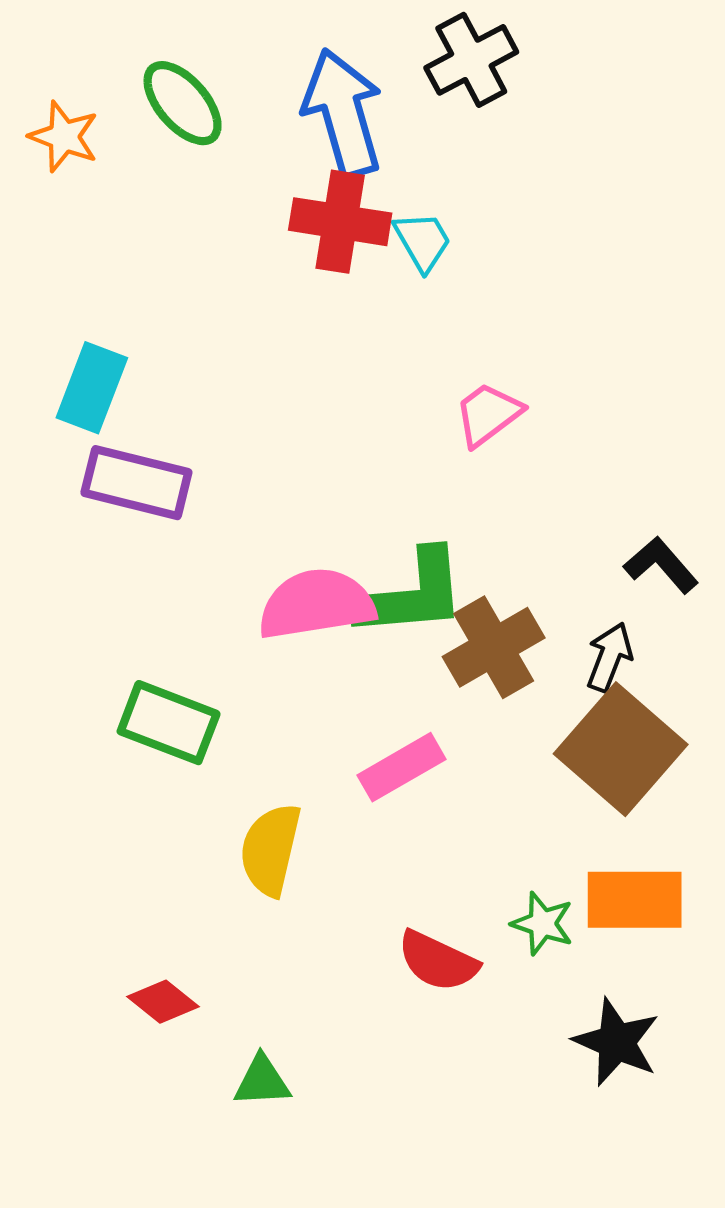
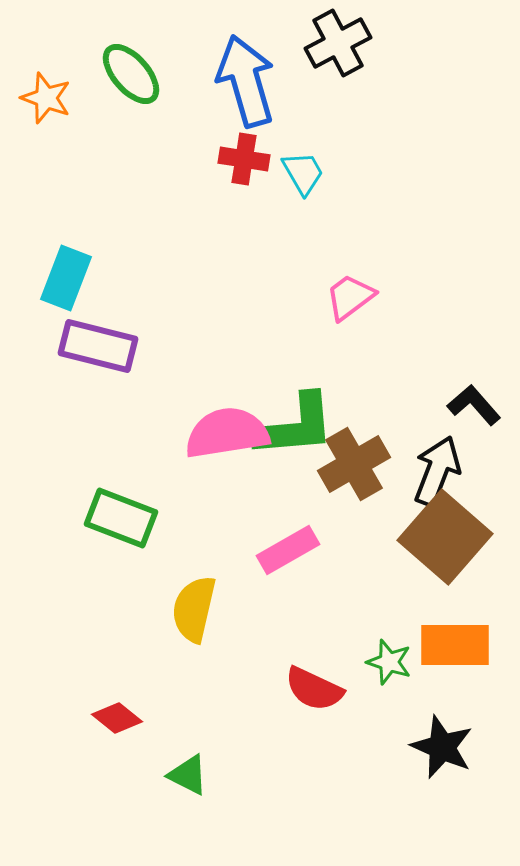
red cross: (340, 222) -> (244, 159), size x0.7
black arrow: (609, 657) -> (437, 471), size x1.4
green triangle: (262, 1081) -> (188, 775), turned 30

